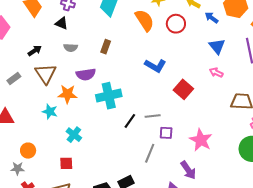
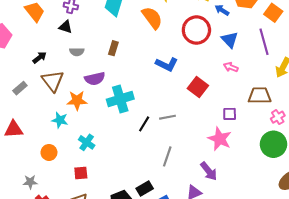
red circle: (176, 24) -> (196, 30), moved, size x1.4
purple square: (166, 133) -> (230, 114), moved
orange circle: (28, 151) -> (49, 152), moved

